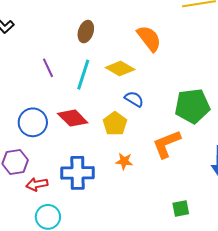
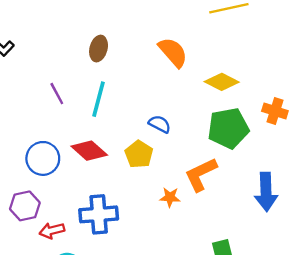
yellow diamond: (120, 68) -> (222, 82), moved
orange star: (124, 161) -> (170, 197), moved

